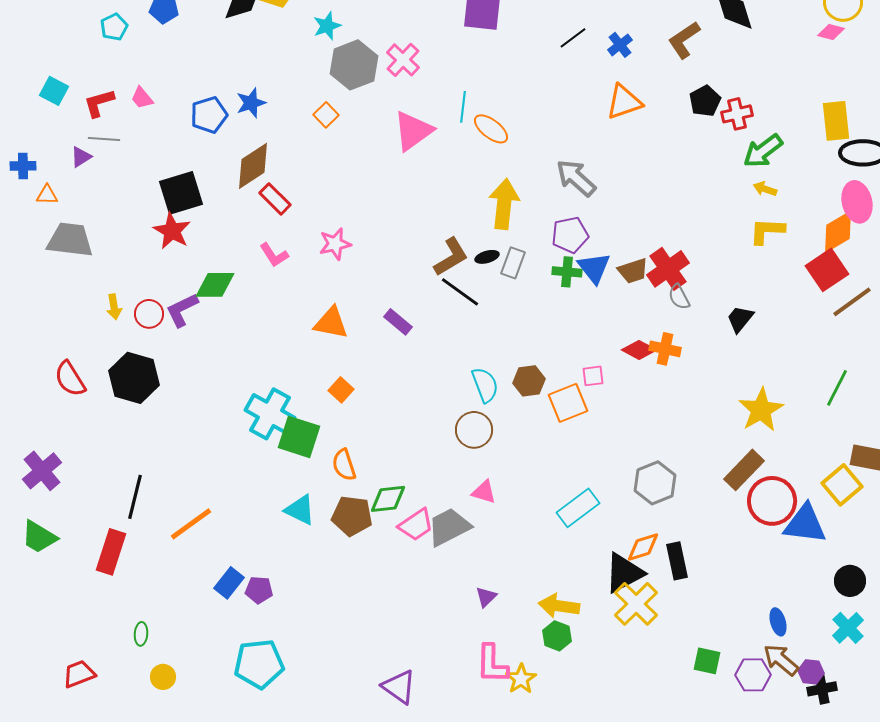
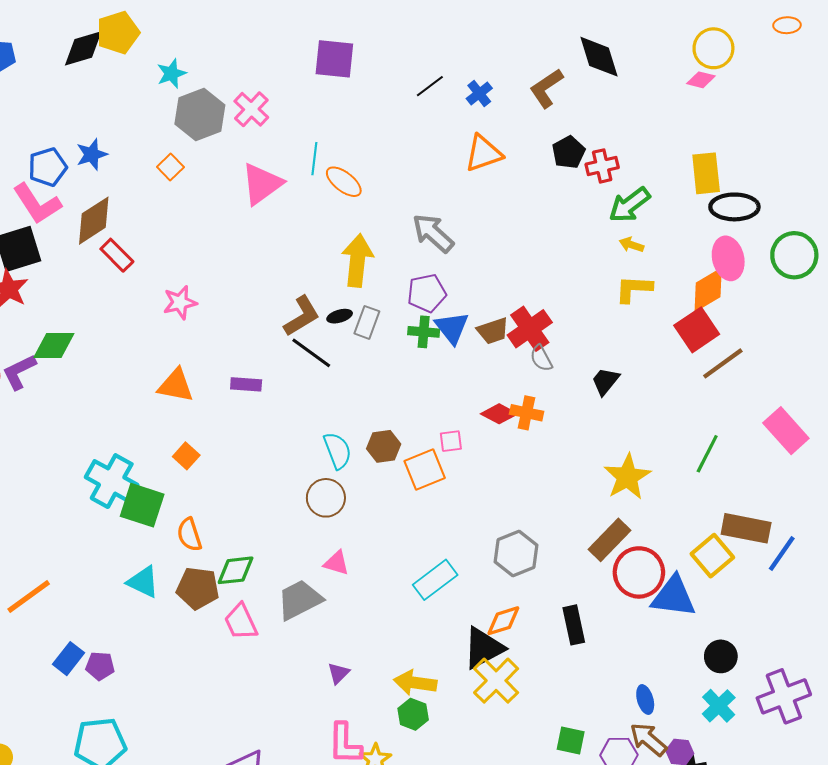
pink L-shape: (274, 255) -> (37, 204), moved, size x1.6
purple rectangle: (398, 322) -> (246, 384), turned -36
pink trapezoid: (416, 525) -> (241, 622), moved, turned 99
black rectangle: (677, 561) -> (574, 625), moved

